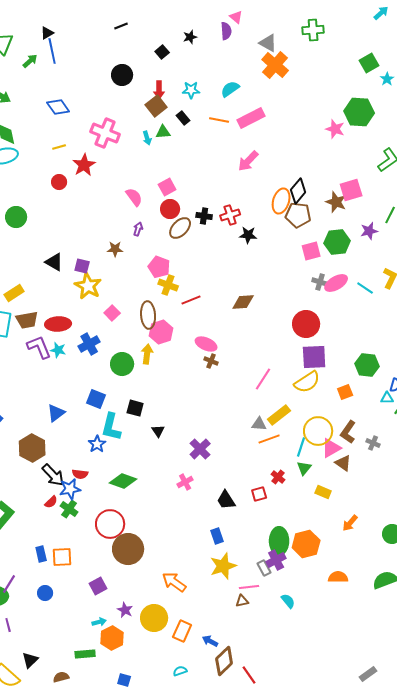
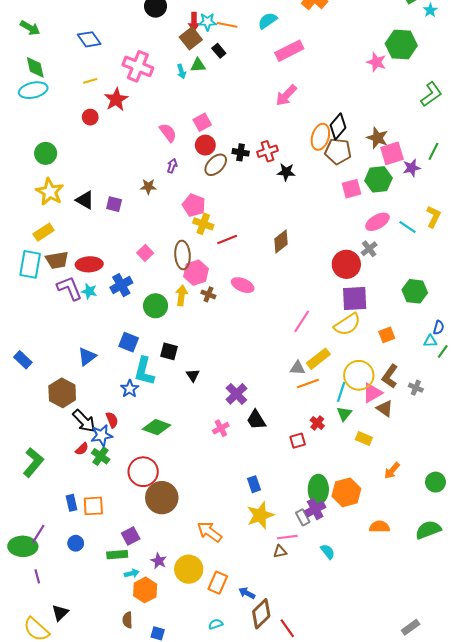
cyan star: (191, 90) -> (207, 22), moved
orange line: (219, 120) -> (227, 25), moved
pink square: (351, 190) -> (392, 153), moved
gray cross: (320, 282) -> (369, 249), moved, turned 35
yellow star: (88, 286) -> (50, 192), moved
brown diamond: (243, 302) -> (281, 242), turned -35
brown cross: (211, 361) -> (208, 294), moved
green hexagon: (367, 365) -> (415, 291), moved
red semicircle: (80, 474) -> (112, 420), turned -119
black trapezoid: (226, 500) -> (256, 420), moved
green rectangle: (85, 654) -> (117, 555), moved
brown semicircle: (61, 677) -> (128, 620), moved, turned -77

